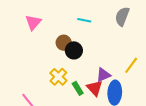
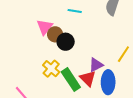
pink triangle: (33, 22) -> (45, 27), moved
green rectangle: (78, 88) -> (71, 79), size x1.6

